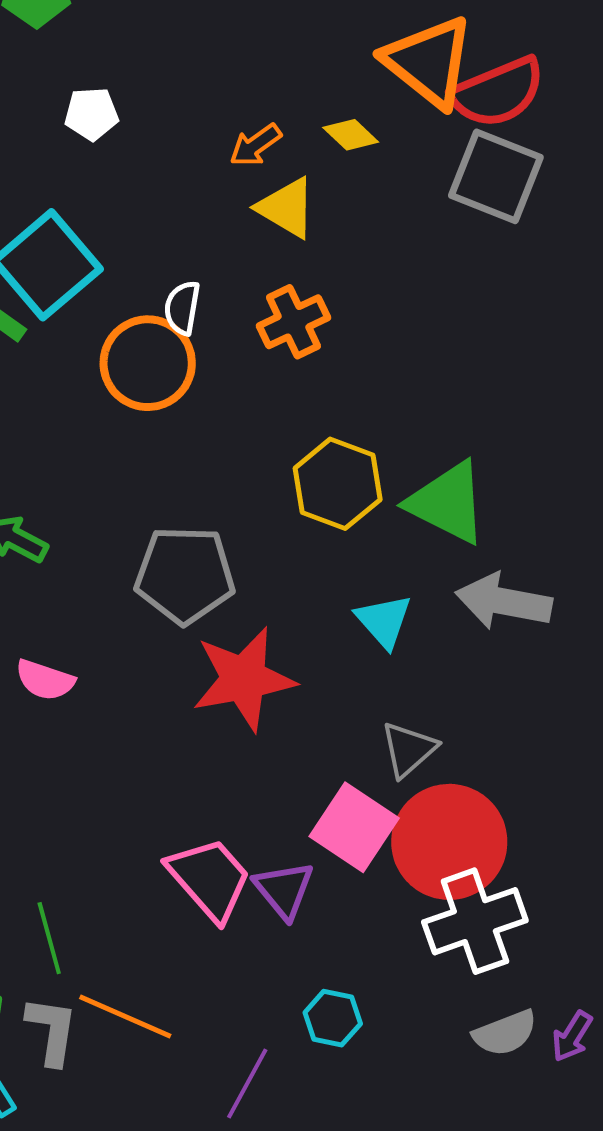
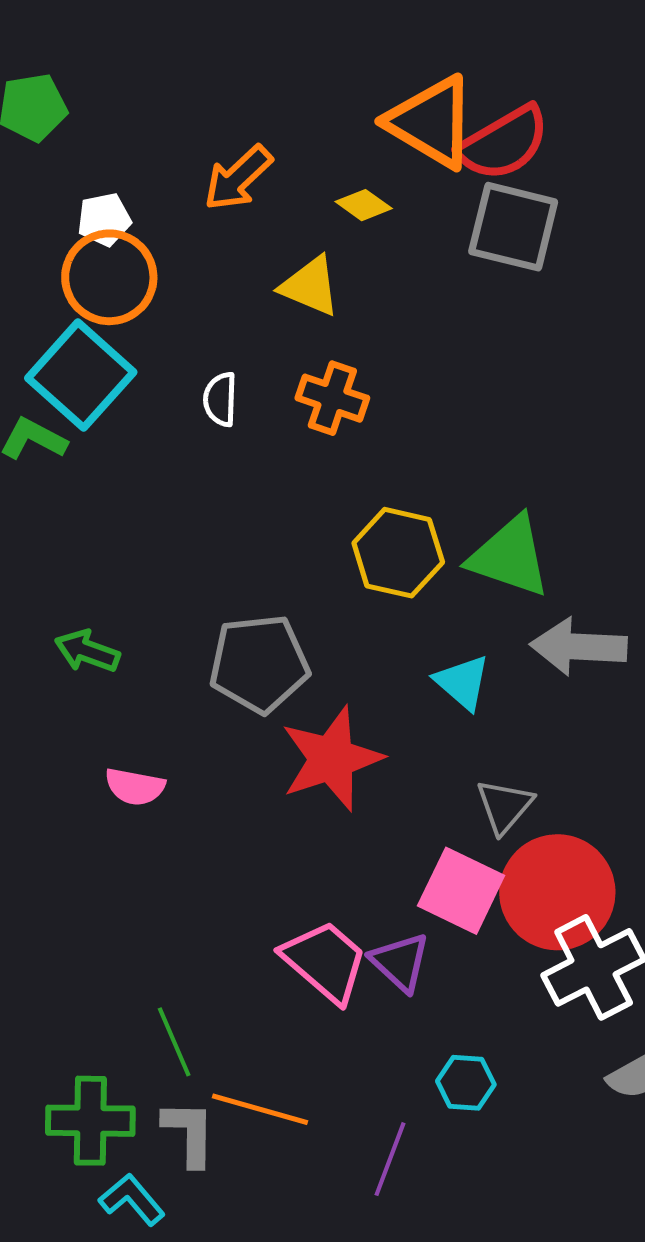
orange arrow: (256, 145) -> (238, 178), moved, size x1.4
orange cross: (293, 322) -> (332, 398), turned -38
orange circle: (148, 363) -> (109, 277), moved

